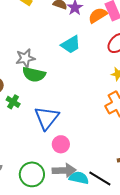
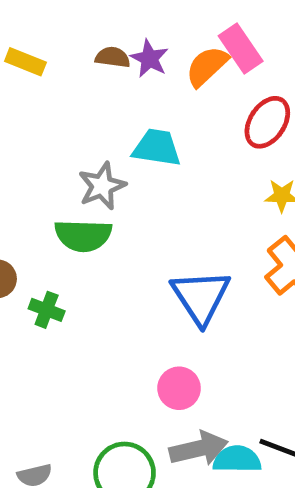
cyan trapezoid: (71, 45) -> (157, 148), turned -130
gray star: (25, 58) -> (102, 186), moved
blue triangle: (47, 118) -> (201, 297), moved

